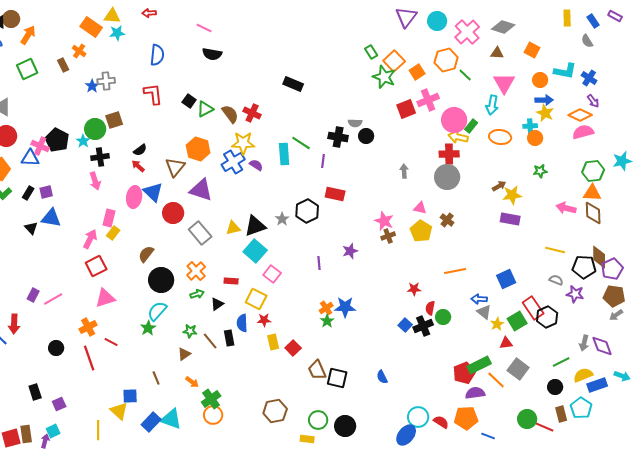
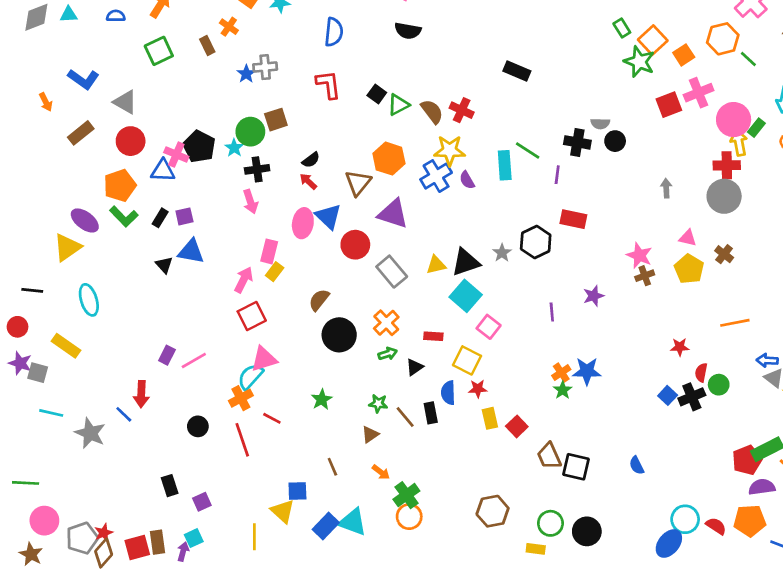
yellow arrow: (458, 137) -> (739, 142), turned 66
purple semicircle: (256, 165) -> (467, 180), turned -152
cyan semicircle: (157, 311) -> (250, 377), moved

